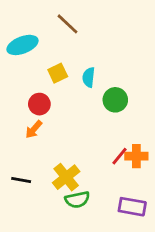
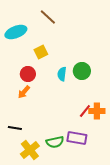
cyan semicircle: (89, 77) -> (62, 74), moved
yellow cross: (66, 177) -> (30, 150), moved
purple rectangle: (132, 207) -> (77, 138), moved

